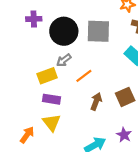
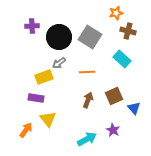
gray square: (98, 31) -> (90, 37), turned 30
orange line: (84, 76) -> (87, 72), moved, turned 35
purple rectangle: (52, 99) -> (36, 98), moved

